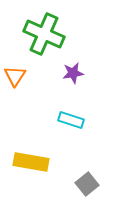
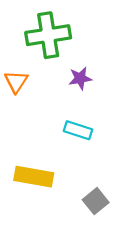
green cross: (44, 34) -> (48, 35), turned -33

